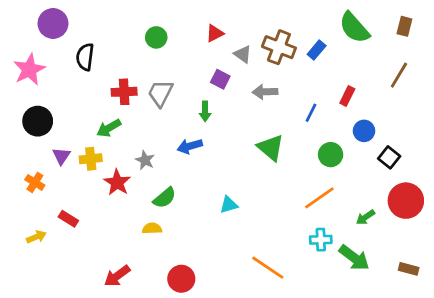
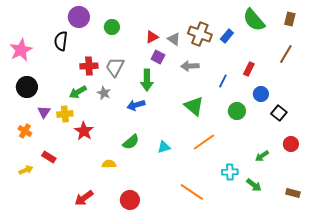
purple circle: (53, 23) -> (79, 17), moved
red triangle: (215, 33) -> (152, 37), moved
green arrow: (205, 111) -> (147, 80), size x1.5
gray star: (145, 160) -> (104, 93), moved
green semicircle: (165, 198) -> (131, 142), moved
orange line: (319, 198) -> (204, 142), moved
red circle: (406, 201) -> (291, 144), size x0.6
green arrow: (354, 258) -> (254, 185), size x0.7

